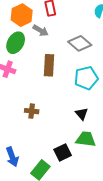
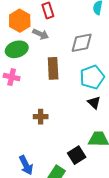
green ellipse: (16, 43) -> (17, 49), turned 50
gray diamond: (80, 43) -> (82, 43), turned -45
black triangle: (82, 114) -> (94, 103), moved

